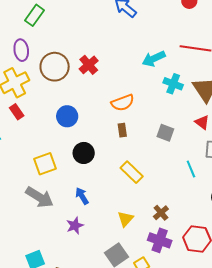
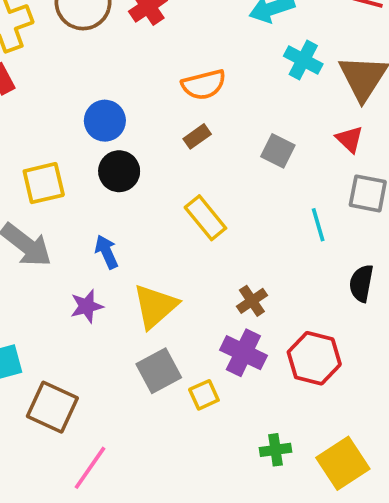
blue circle: (67, 116) -> (105, 121), moved
brown rectangle: (122, 130) -> (197, 136), turned 56
yellow triangle: (125, 219) -> (155, 306), moved, size x1.5

